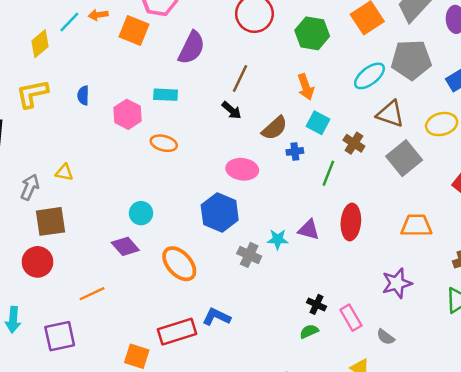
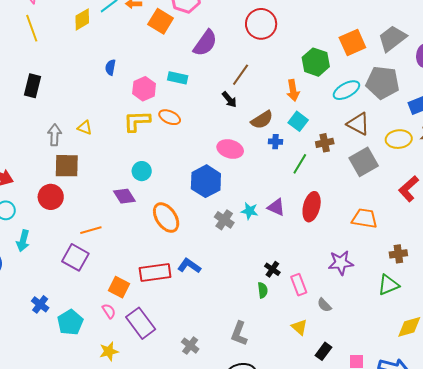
green hexagon: (312, 33) -> (316, 62), moved
yellow L-shape: (32, 94) -> (137, 121), moved
brown cross: (354, 143) -> (325, 143), turned 36
gray arrow: (30, 187) -> (55, 135), turned -30
green semicircle: (309, 331) -> (263, 290), turned 98
purple square: (60, 336) -> (75, 257), moved, turned 32

